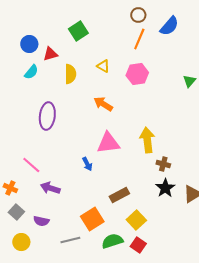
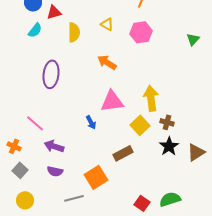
yellow square: (136, 220) -> (140, 125), moved
purple semicircle: (41, 221) -> (55, 171), moved
green semicircle: (112, 241) -> (170, 199), moved

